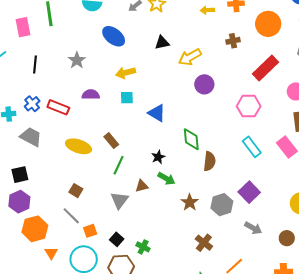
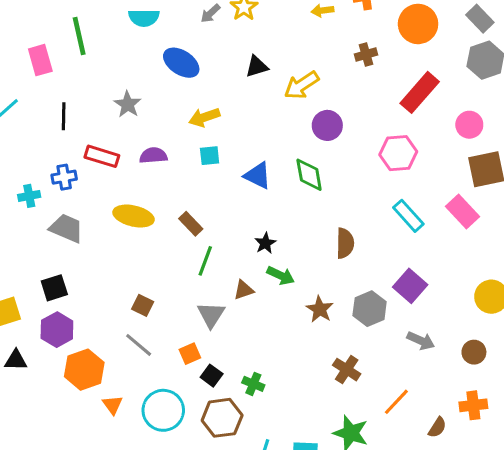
blue cross: (32, 104) -> (64, 177), turned 35
red rectangle: (58, 107) -> (102, 156), moved
green diamond: (191, 139) -> (309, 175), moved
yellow ellipse: (78, 146) -> (134, 216), moved
orange square: (90, 231) -> (190, 354), moved

